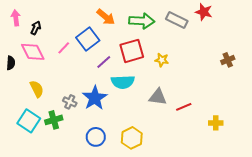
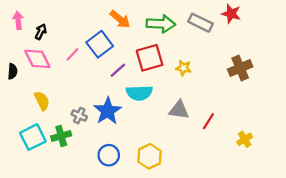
brown cross: (228, 60) -> (240, 68), moved, size x1.5
red line: (184, 107) -> (208, 121), turned -35
cyan square: (29, 121) -> (33, 137), turned 30
yellow cross: (216, 123) -> (245, 139), turned -32

